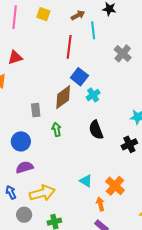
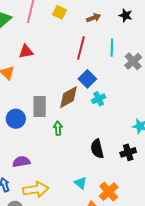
cyan line: (93, 30) -> (112, 48), moved
gray rectangle: (36, 110) -> (40, 106), size x1.5
black semicircle: (96, 130) -> (97, 149), moved
blue circle: (21, 141) -> (16, 119), moved

